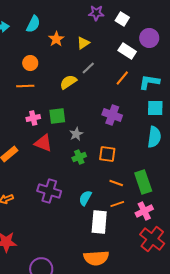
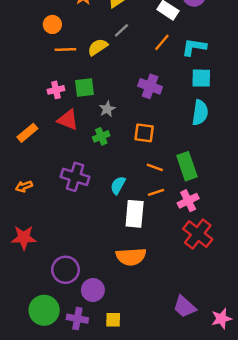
orange line: (25, 86) -> (65, 49), moved
green cross: (79, 157) -> (101, 136), moved

